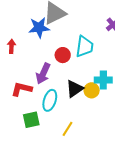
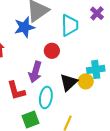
cyan trapezoid: (84, 46) -> (70, 25), moved
red L-shape: (22, 89) -> (16, 91), turned -110

